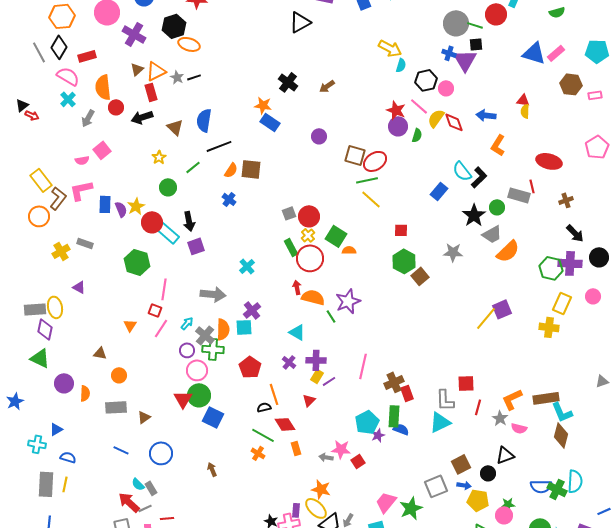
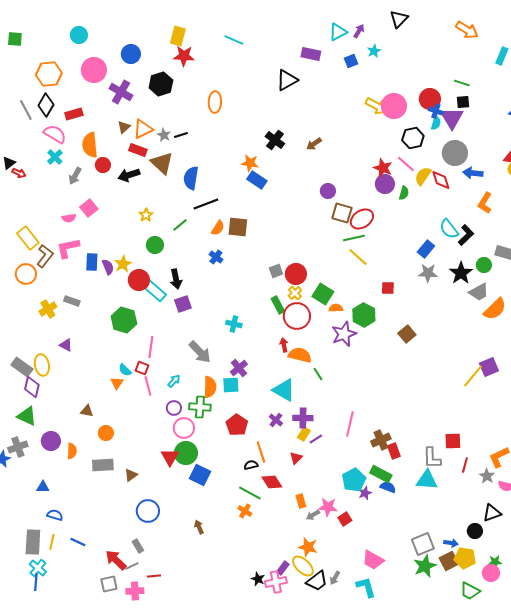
red circle: (496, 14) -> (430, 99), moved
gray circle: (456, 23) -> (455, 153), moved
orange ellipse: (189, 44) -> (215, 102), moved, turned 75
cyan semicircle: (401, 65) -> (436, 123), moved
pink circle: (446, 88) -> (394, 106), moved, size x1.6
red rectangle: (151, 92) -> (138, 150), turned -54
brown triangle: (175, 127) -> (162, 163), moved, size x1.4
purple circle: (319, 136) -> (328, 191), moved
gray star: (453, 252) -> (428, 273), moved
green hexagon: (404, 261) -> (364, 315), moved
cyan cross: (247, 266) -> (234, 324), turned -35
gray arrow: (213, 294) -> (200, 352), turned 40
purple star: (348, 301) -> (344, 334), moved
gray rectangle: (35, 309) -> (22, 367), turned 40
pink line: (161, 328) -> (148, 386), turned -48
cyan triangle: (297, 332) -> (284, 390), size x1.4
gray cross: (205, 335) -> (18, 447), moved, turned 30
green rectangle: (394, 416) -> (381, 474), turned -65
cyan triangle: (440, 422) -> (427, 480), turned 30
blue triangle: (56, 429) -> (43, 487), turned 32
cyan cross: (37, 444) -> (38, 568), moved, turned 30
orange rectangle: (296, 448) -> (301, 501), moved
blue line: (121, 450) -> (78, 542), moved
gray arrow: (326, 457) -> (313, 515), turned -40
brown square: (461, 464) -> (449, 561), moved
cyan semicircle: (138, 484) -> (125, 370), moved
pink trapezoid: (386, 502) -> (373, 560), turned -100
green star: (411, 508) -> (425, 566), moved
purple rectangle: (296, 510) -> (283, 568), turned 32

